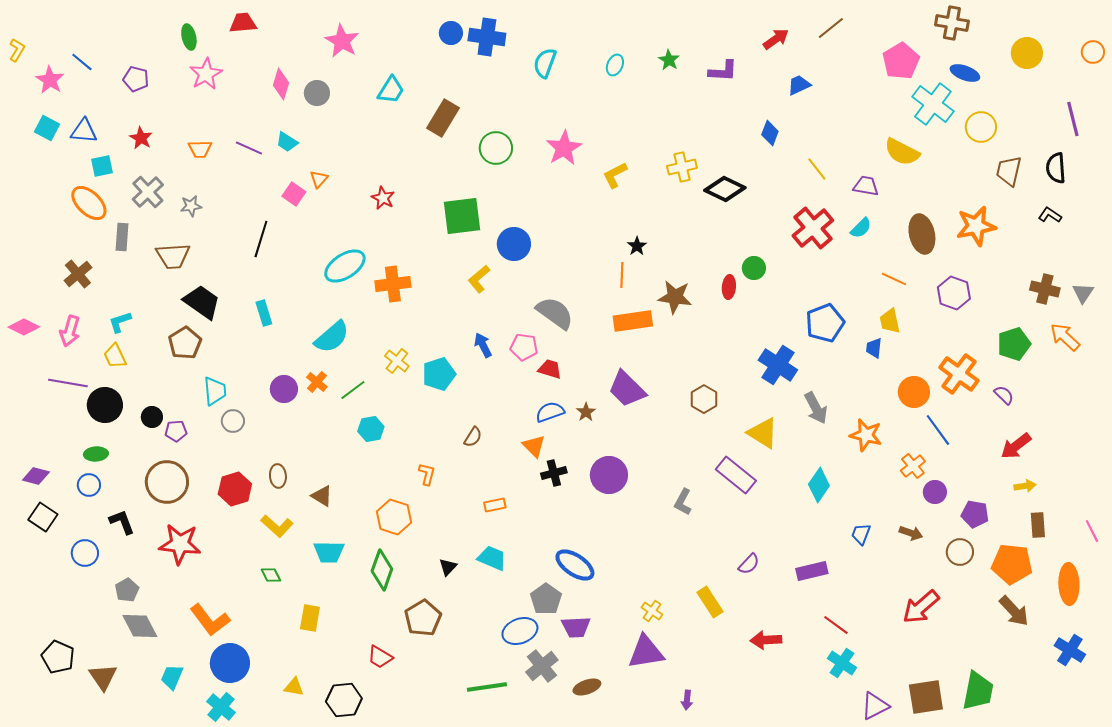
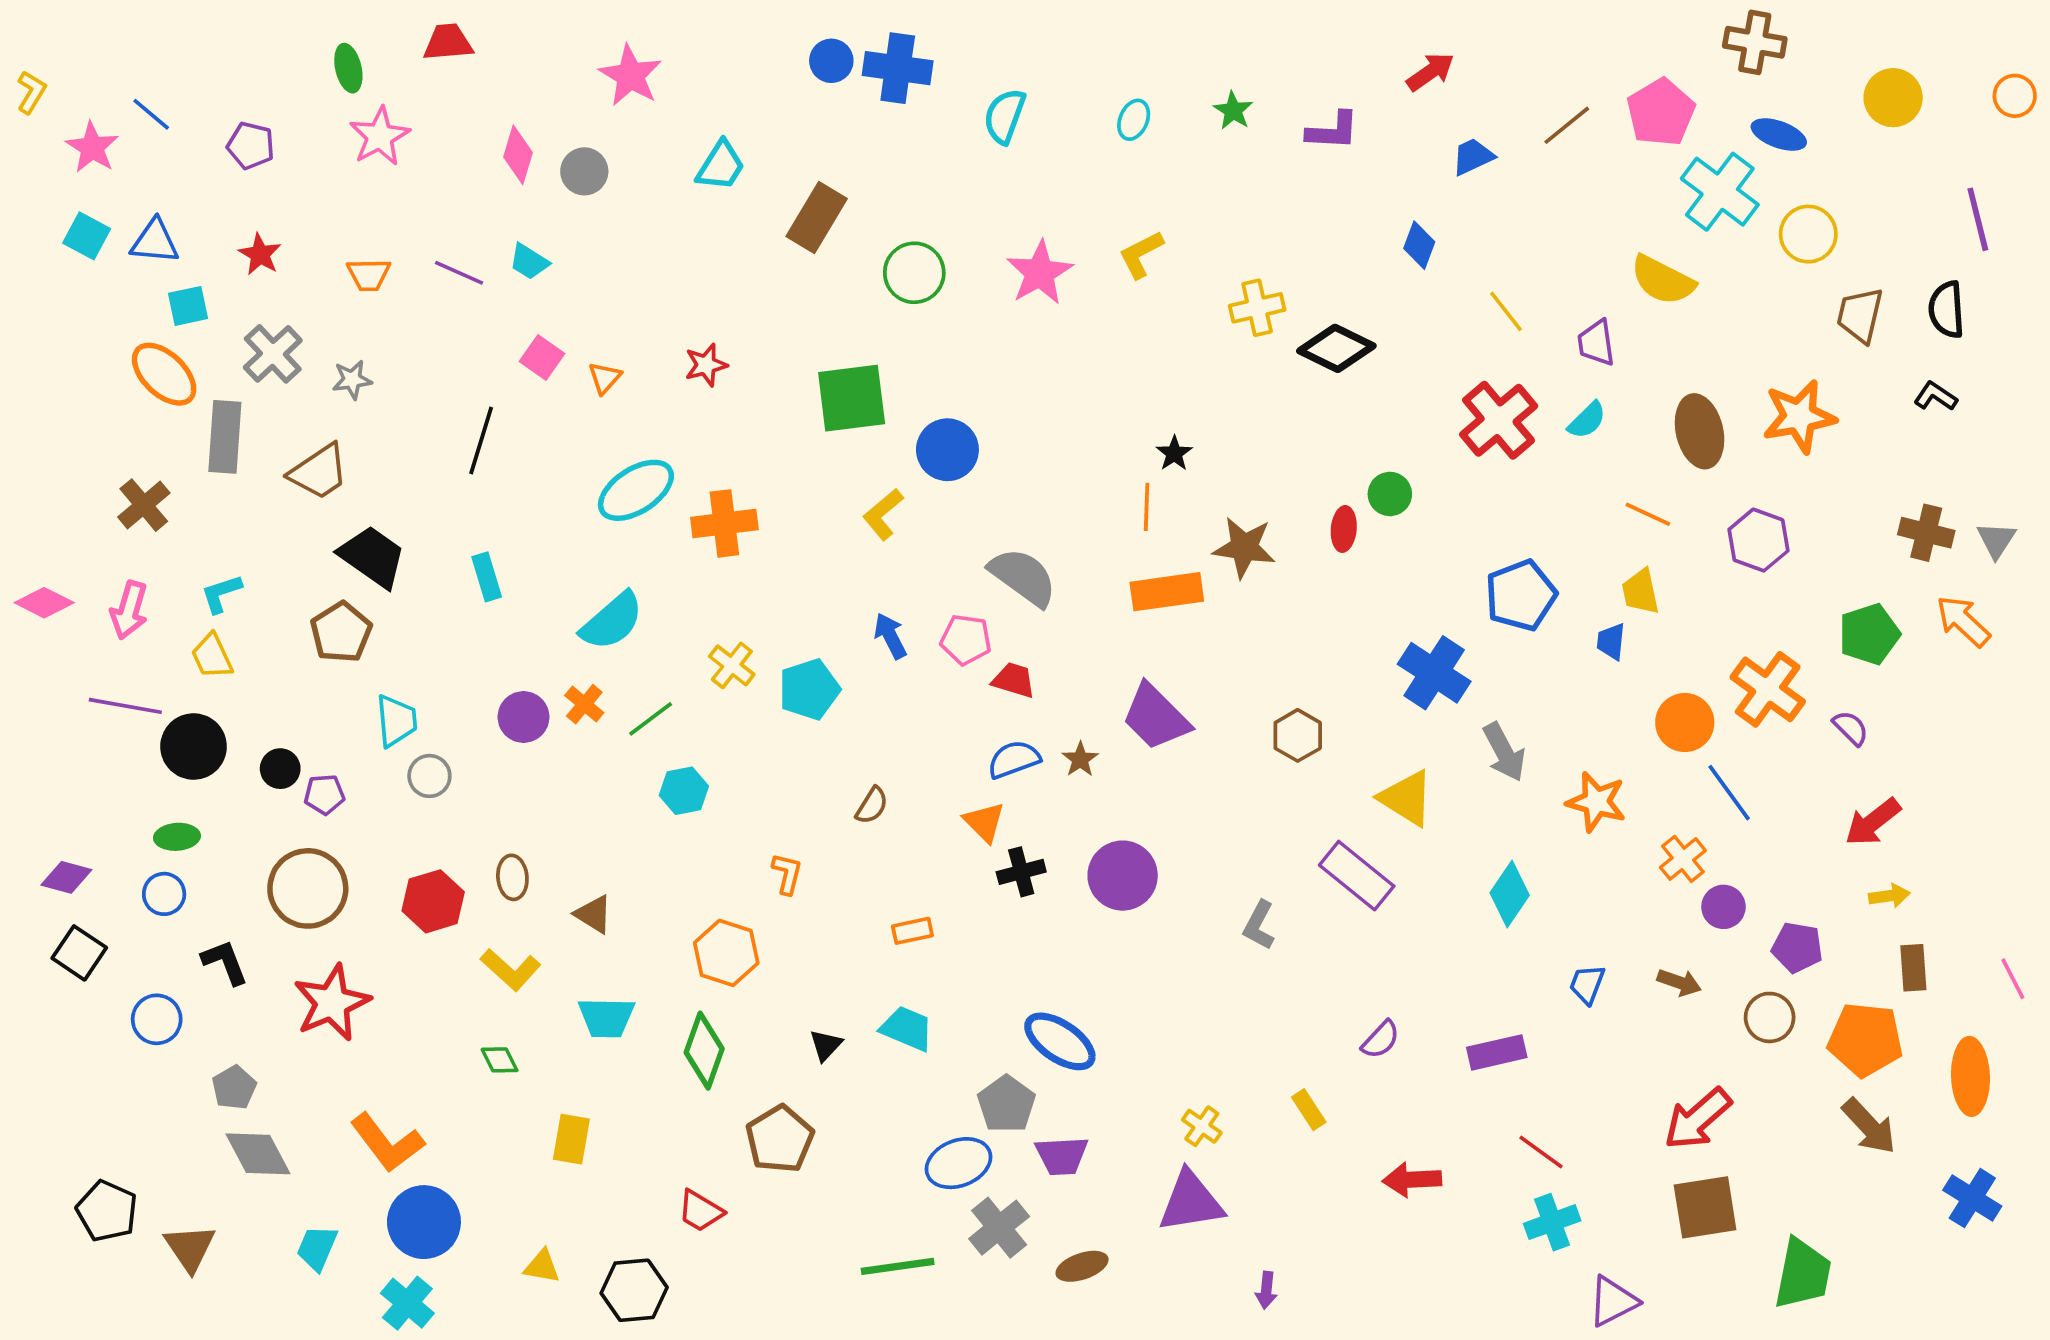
brown line: (831, 28) -> (1567, 125), moved
yellow L-shape: (615, 175) -> (1141, 254), moved
orange triangle: (319, 179) -> (605, 378), moved
purple trapezoid: (866, 186) -> (1596, 343), turned -108
red star: (383, 198) -> (706, 365), turned 30
gray rectangle: (122, 237) -> (225, 437), size x1.4
brown trapezoid: (173, 256) -> (319, 472), turned -30
red star: (180, 544) -> (332, 1003), turned -30
yellow rectangle: (710, 602) -> (1309, 1110), size x0.7
cyan cross: (842, 663) -> (1552, 1222), turned 36
brown square: (926, 697) -> (1705, 1207), moved

